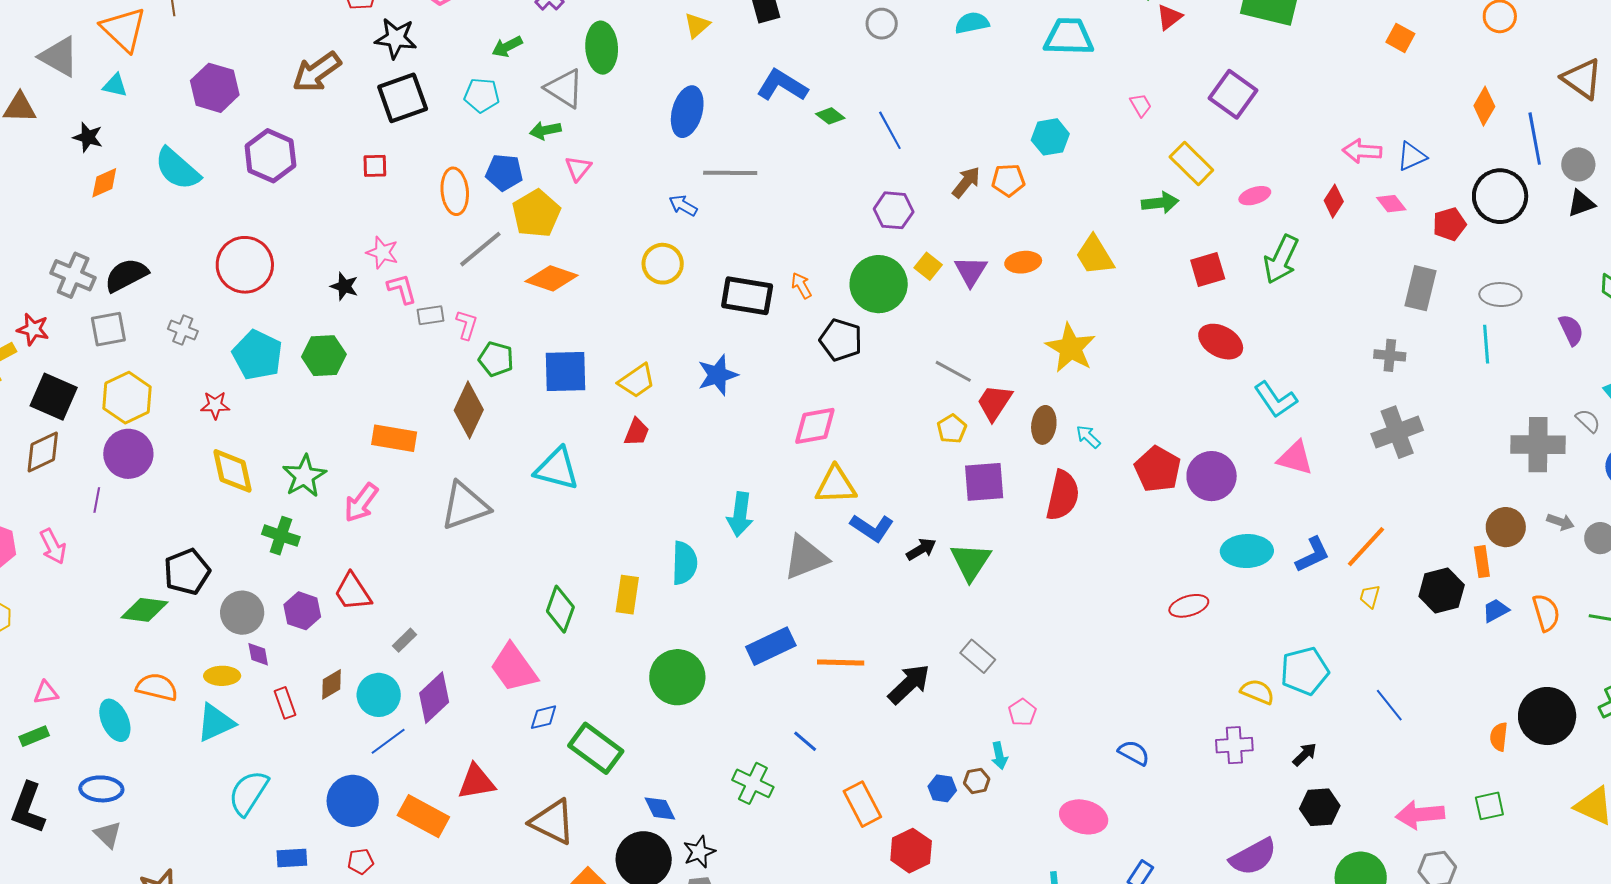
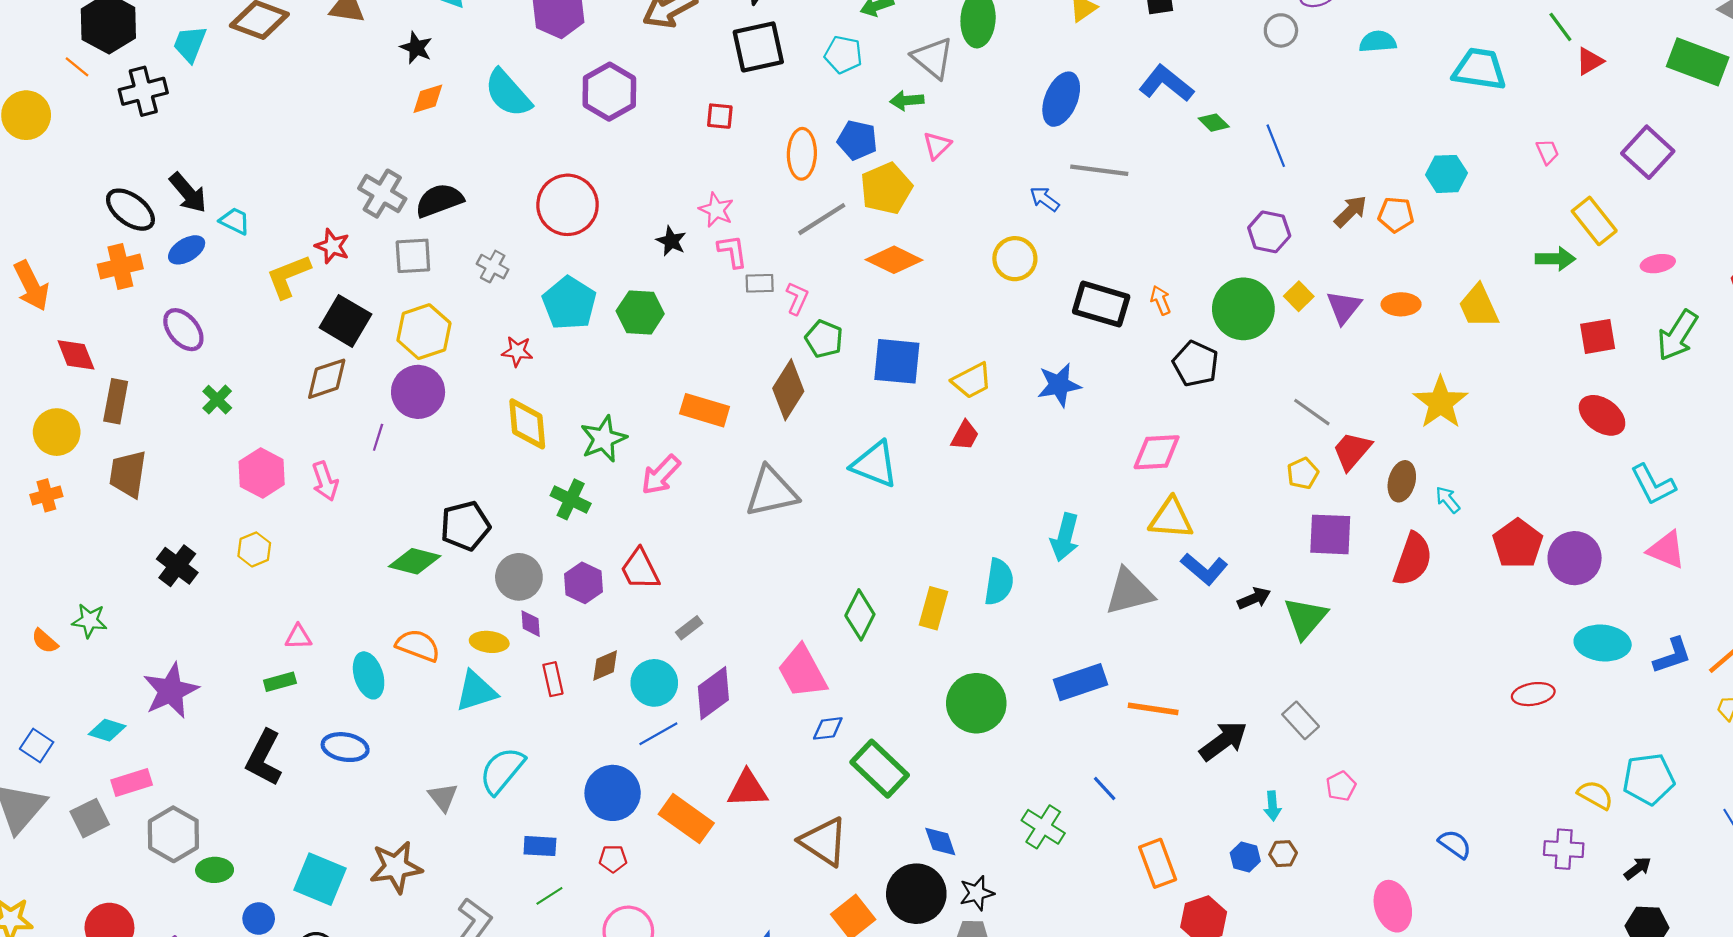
cyan arrow: (999, 756) -> (1272, 806), moved
pink ellipse: (1084, 817) -> (1393, 906), turned 51
gray triangle: (108, 835) -> (443, 797), moved

